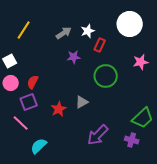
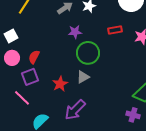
red rectangle: (100, 45) -> (115, 30), moved, turned 56
green circle: (106, 76) -> (88, 53), moved
purple arrow: (98, 135) -> (75, 110), moved

